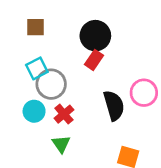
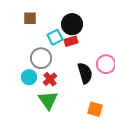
red rectangle: (94, 60) -> (71, 41), turned 40
cyan square: (37, 68) -> (55, 37), moved
green triangle: (61, 144) -> (48, 100), size x1.5

